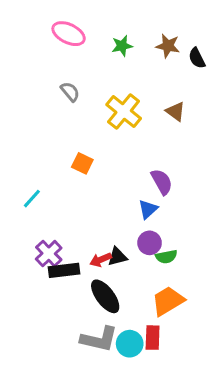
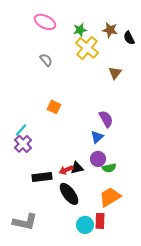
yellow cross: (124, 112) -> (87, 48), moved
brown triangle: (175, 112) -> (115, 73), turned 32
purple cross: (49, 254) -> (23, 144), moved
gray L-shape: (99, 339) -> (25, 222), moved

